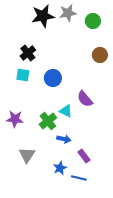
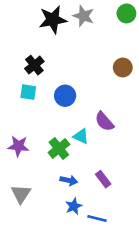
gray star: (68, 13) -> (83, 16), turned 30
green circle: (93, 21) -> (126, 13), moved
blue arrow: (64, 139) -> (69, 180), moved
gray triangle: (27, 155) -> (21, 194), moved
purple rectangle: (84, 156) -> (103, 179), moved

